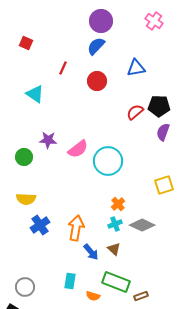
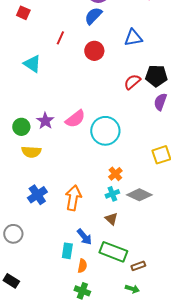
purple star: (48, 140) -> (45, 121), moved, turned 30
yellow semicircle: (26, 199) -> (31, 152), moved
blue arrow: (91, 252) -> (84, 237), moved
gray circle: (25, 287) -> (13, 234), moved
orange semicircle: (93, 296) -> (82, 266), moved, turned -96

